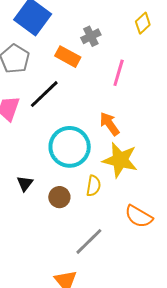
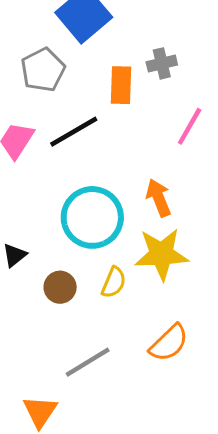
orange rectangle: (68, 57) -> (121, 85), turned 50
yellow star: (120, 160) -> (161, 254), turned -30
orange semicircle: (139, 216) -> (169, 343), turned -88

